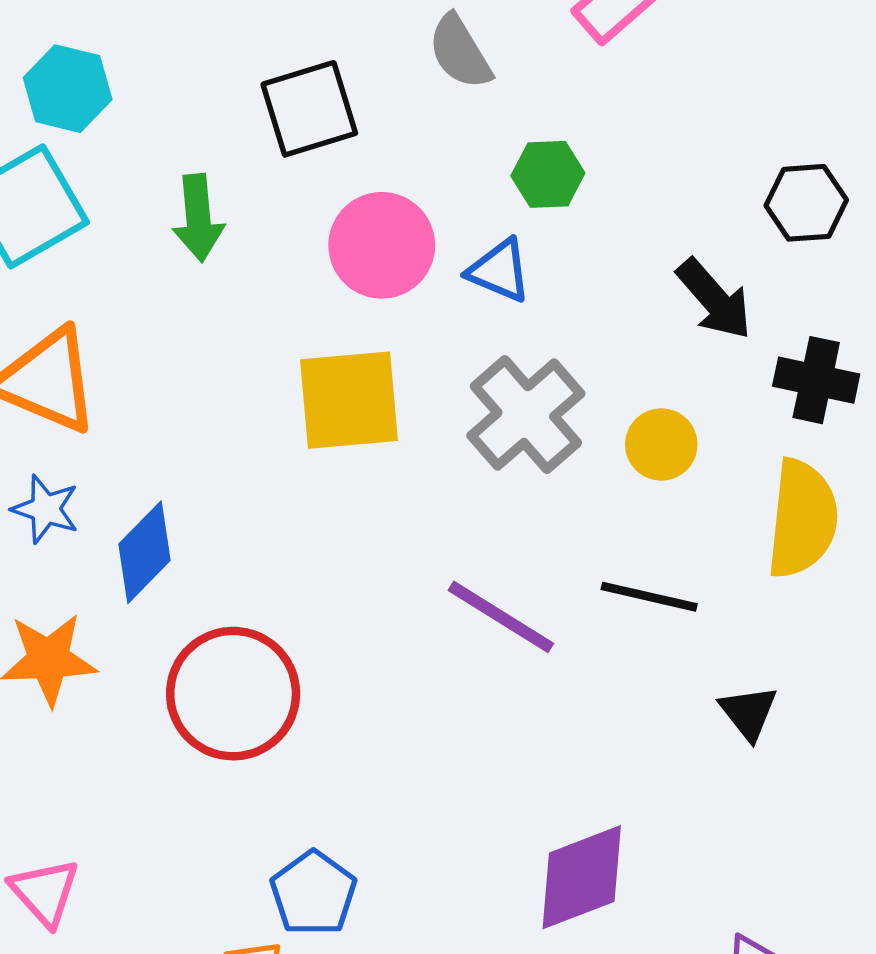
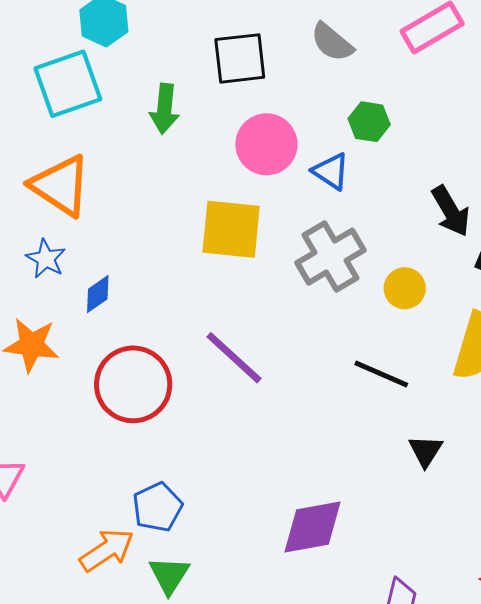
gray semicircle: (460, 52) -> (332, 42), turned -30
blue diamond: (144, 552) -> (98, 294), size x0.7
purple line: (501, 617) -> (234, 358), moved

